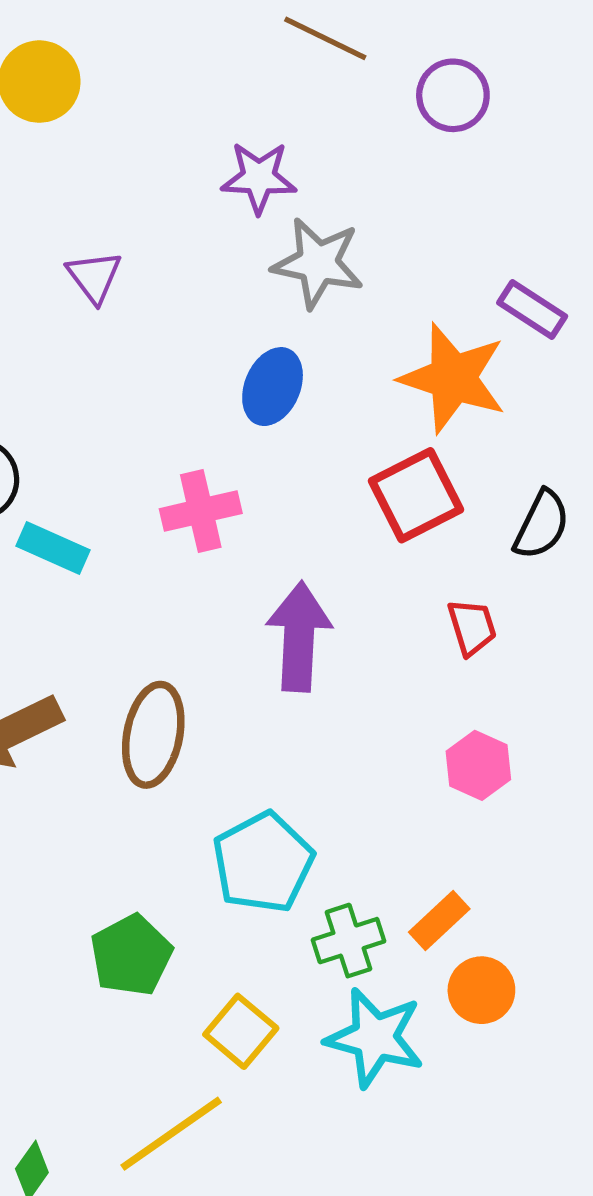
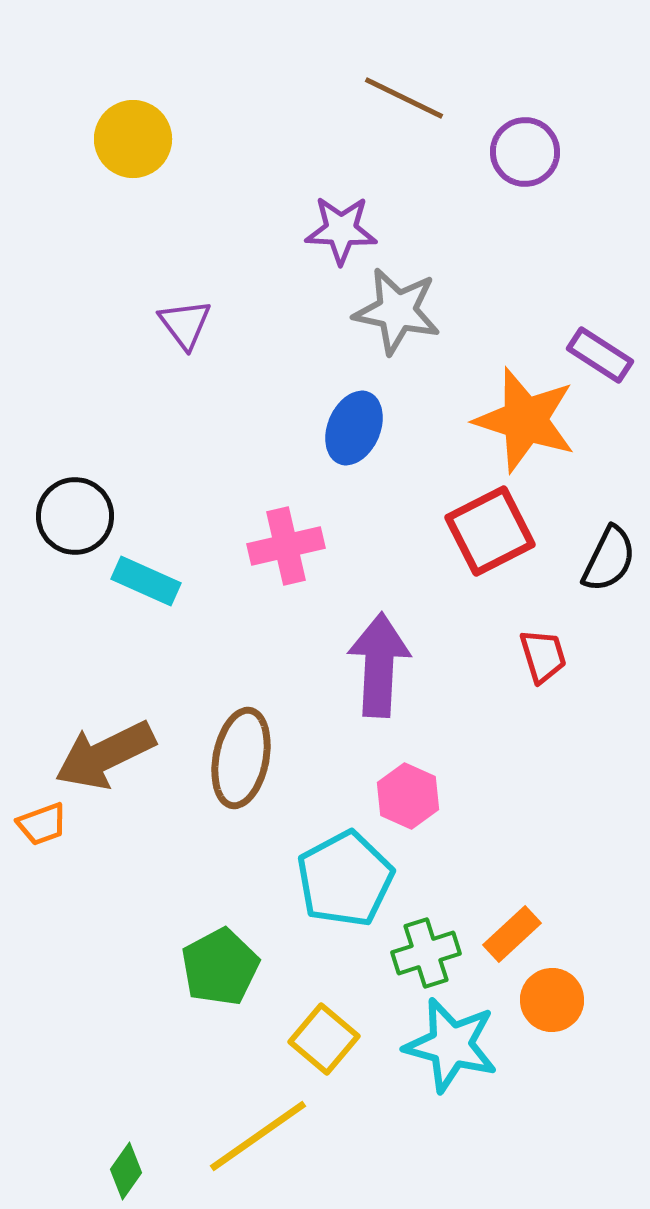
pink hexagon: (478, 765) -> (408, 796), moved

